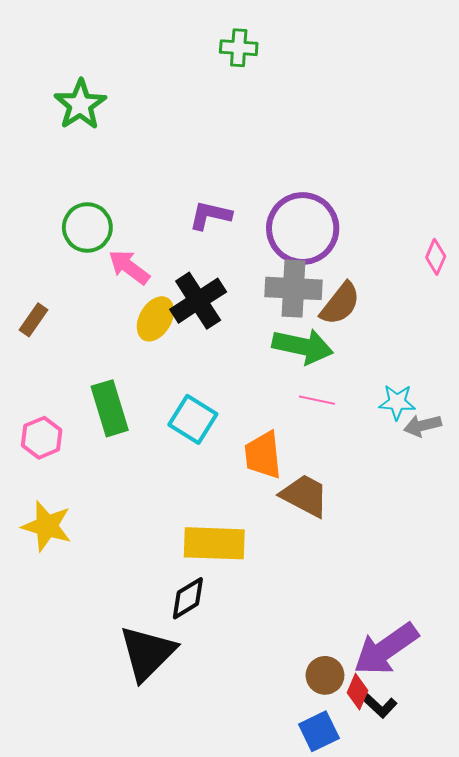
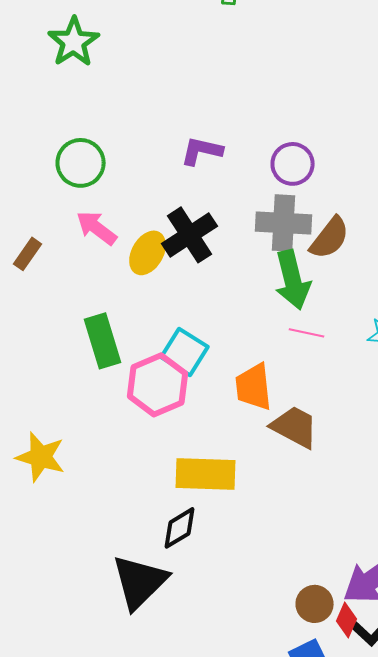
purple circle: (303, 229) -> (293, 164), size x0.6
pink arrow: (129, 267) -> (97, 228), moved
green arrow: (303, 346) -> (293, 280), turned 64
pink hexagon: (42, 438) -> (158, 385), moved, size x1.5

